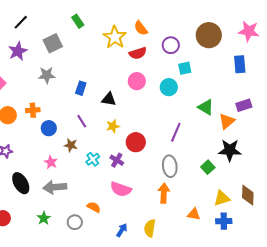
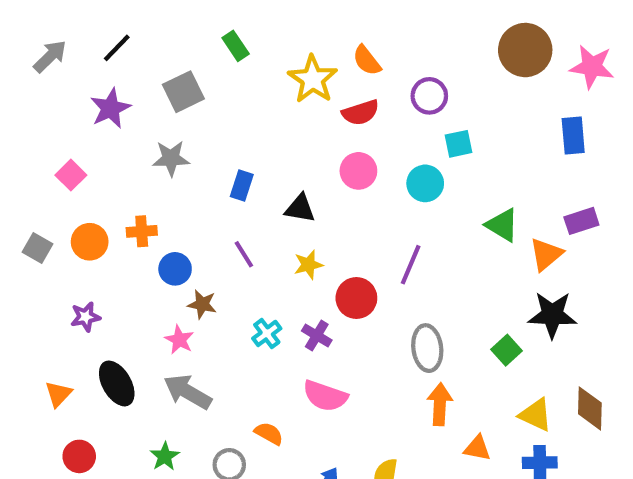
brown circle: (209, 35) -> (525, 50), moved
purple line: (176, 132) -> (411, 265), moved
brown star: (71, 145) -> (202, 304), moved
gray arrow: (55, 187) -> (188, 392), turned 35
orange arrow: (164, 193) -> (440, 404), moved
yellow triangle: (222, 198) -> (536, 415), turned 42

